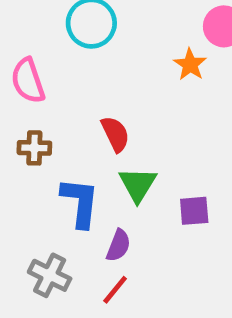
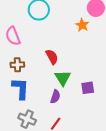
blue L-shape: (80, 202) -> (20, 89), moved
purple semicircle: (118, 245) -> (55, 97), moved

